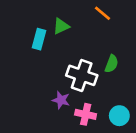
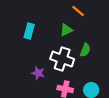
green triangle: (61, 26) -> (66, 30), moved
purple star: (61, 100) -> (38, 73), moved

